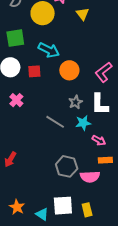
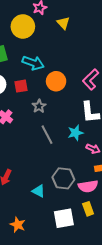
gray star: (75, 102) -> (39, 106), moved
gray line: (55, 122) -> (47, 135), turned 36
yellow rectangle: (87, 210) -> (88, 209), moved
cyan triangle: (42, 214) -> (39, 191), moved

